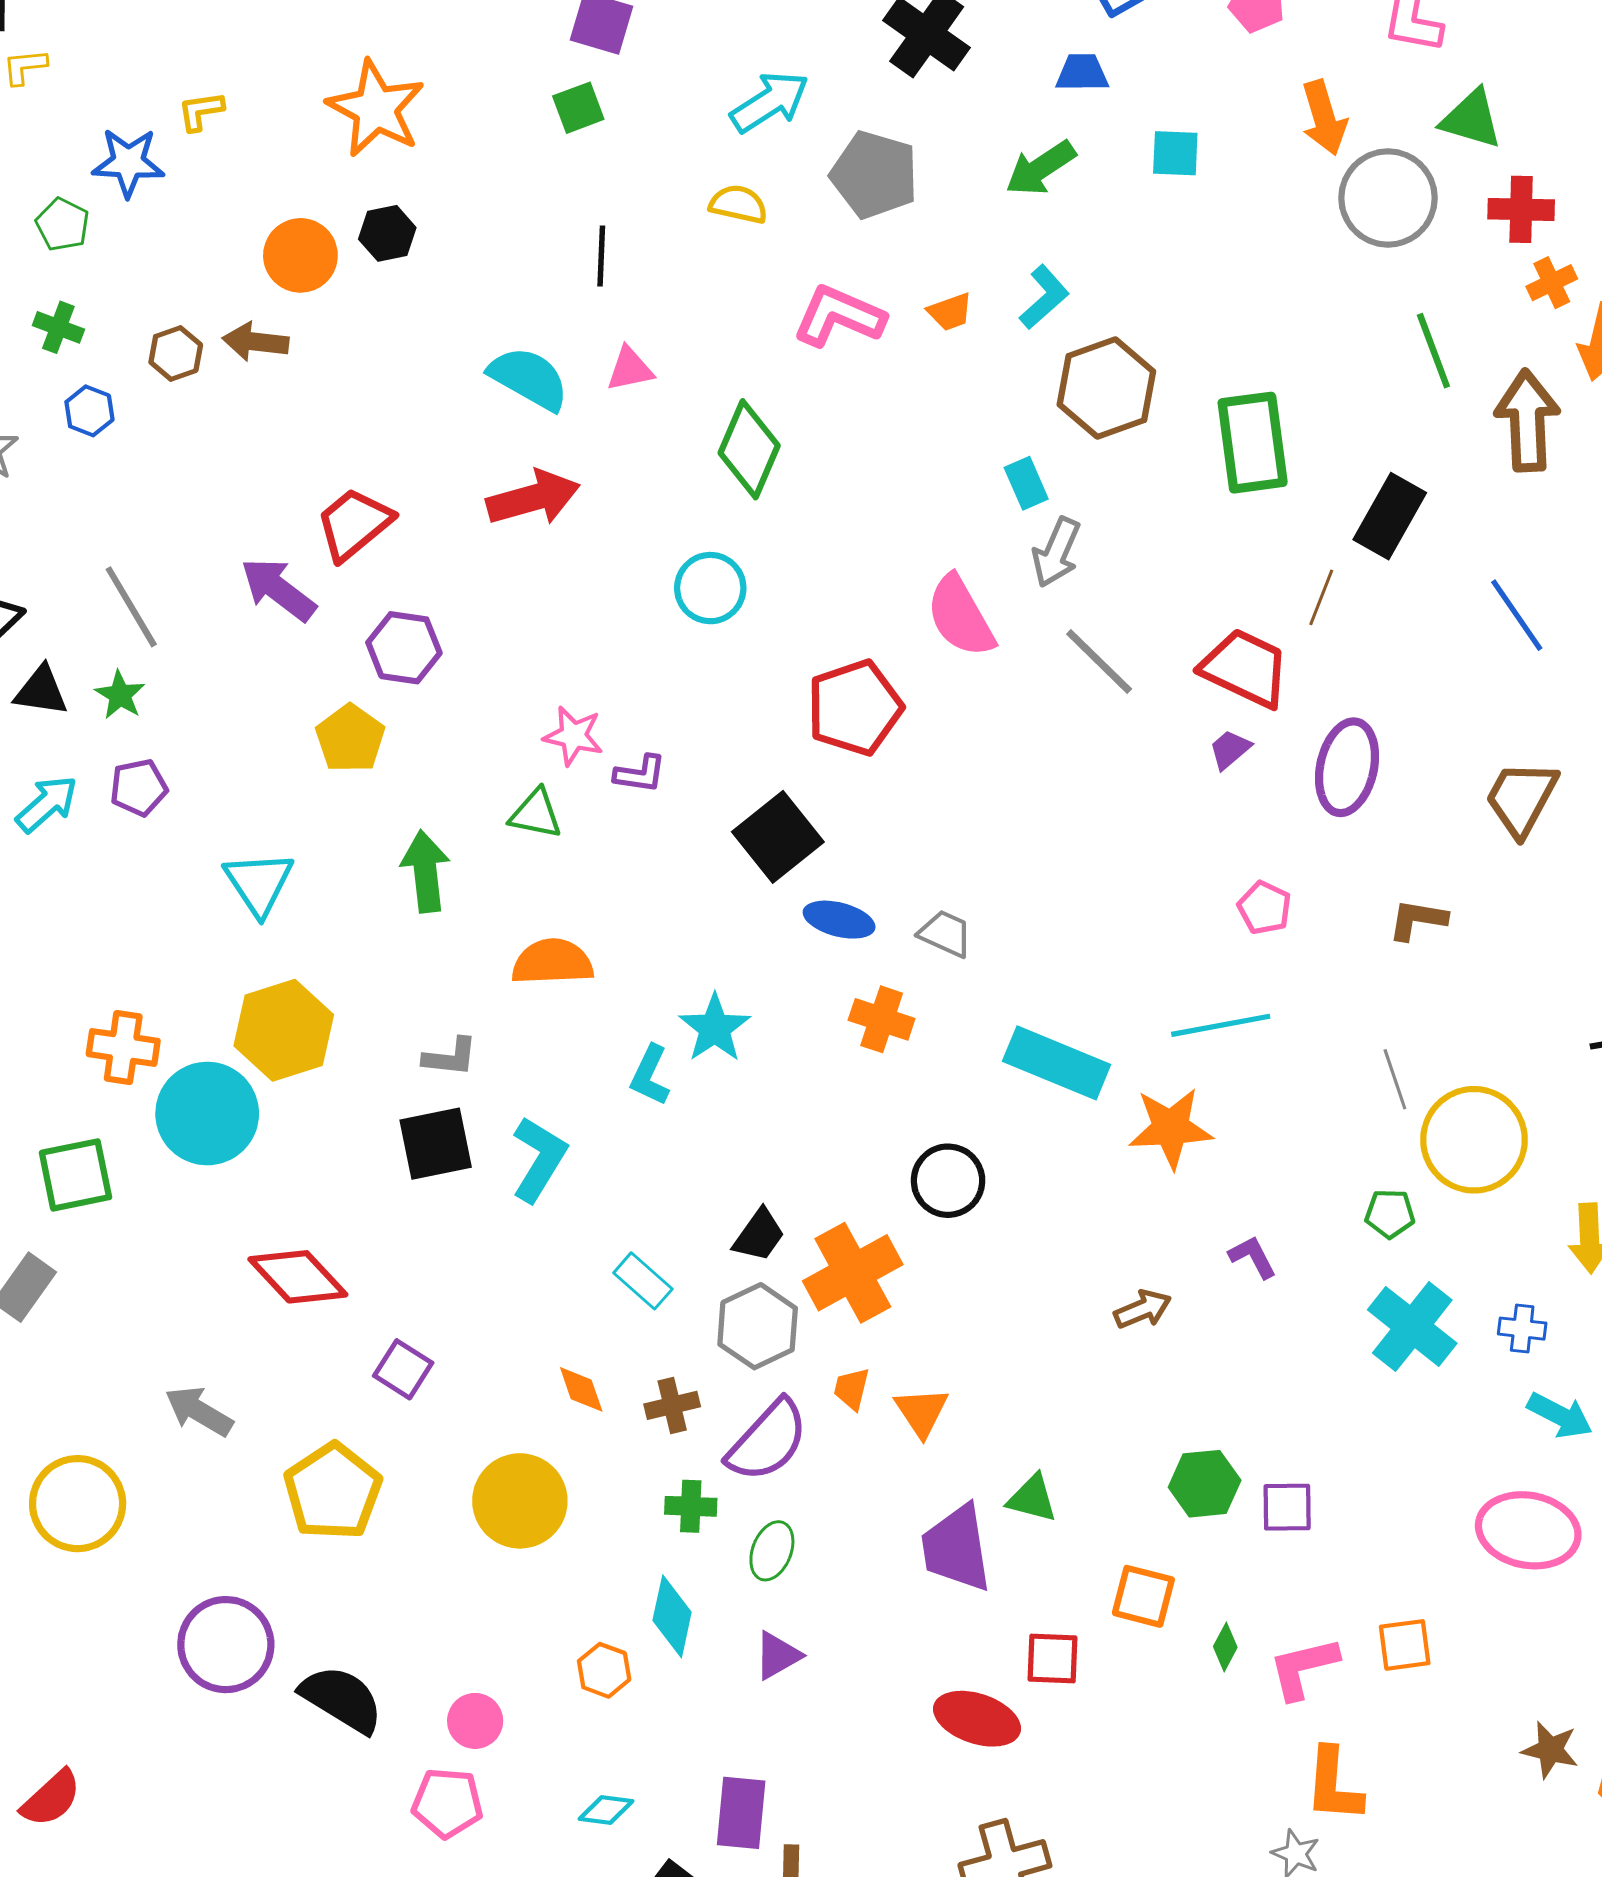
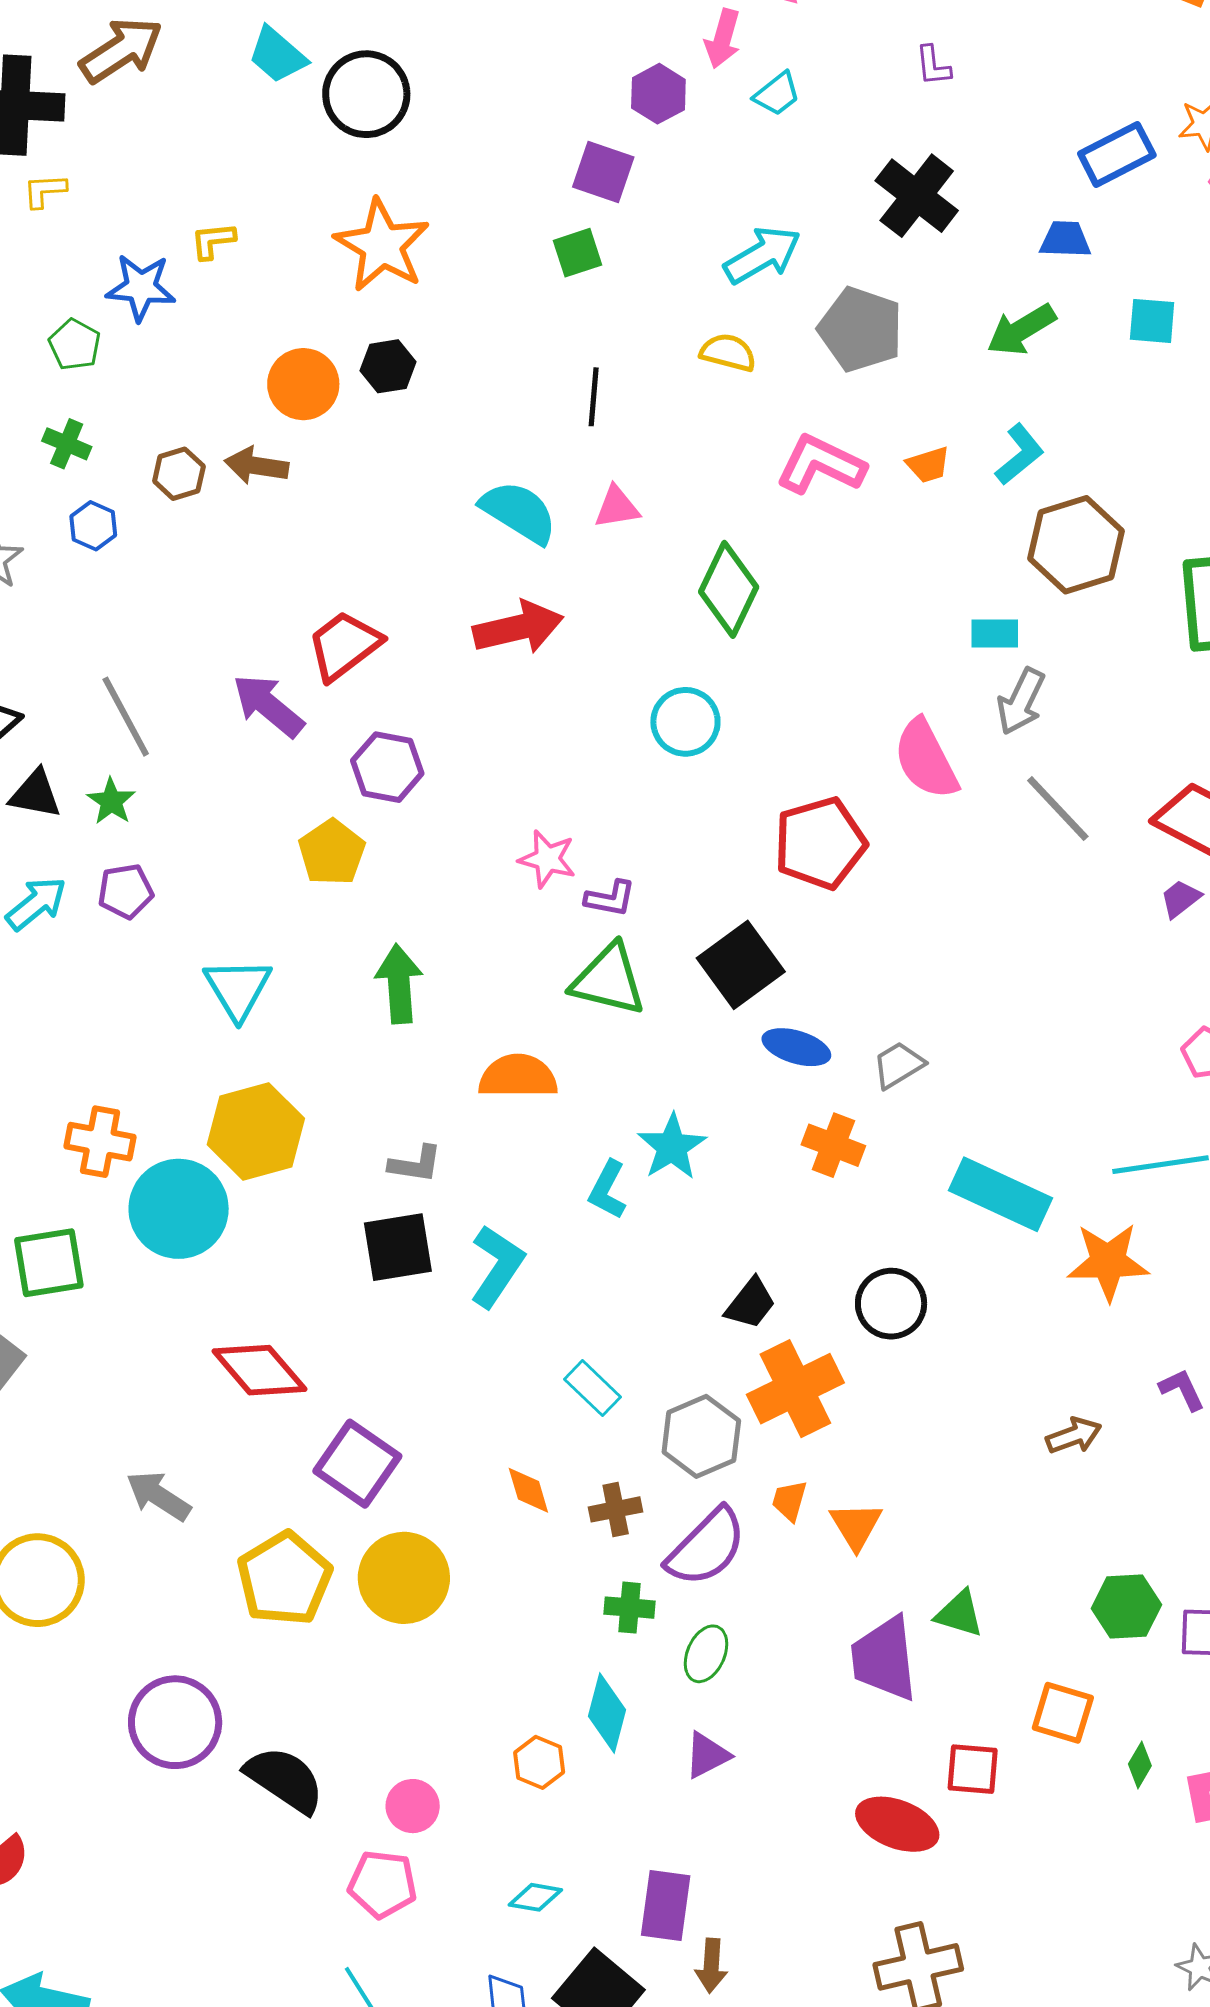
cyan rectangle: (1026, 483) -> (995, 633), turned -69
green triangle: (536, 814) -> (609, 980), moved, size x1.5
gray trapezoid: (945, 934) -> (898, 1065), turned -58
black trapezoid: (759, 1235) -> (750, 1303), moved
purple square: (403, 1369) -> (357, 1464), size x1.5
yellow circle: (520, 1501) -> (404, 1578), moved

